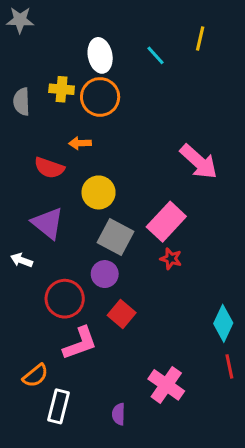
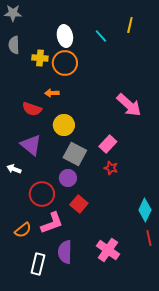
gray semicircle: (22, 102) -> (14, 45), moved
pink rectangle: (166, 222) -> (108, 144), size x0.7
orange semicircle: (35, 376) -> (23, 230), moved
purple semicircle: (119, 414) -> (65, 252), moved, size x1.6

